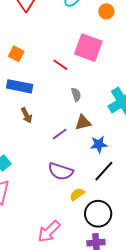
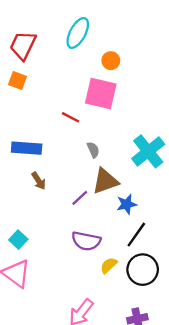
orange circle: (106, 11) -> (111, 61), moved
orange square: (16, 54) -> (18, 80), moved
brown triangle: (83, 123) -> (105, 181), size x1.4
black circle: (98, 214) -> (143, 270), moved

